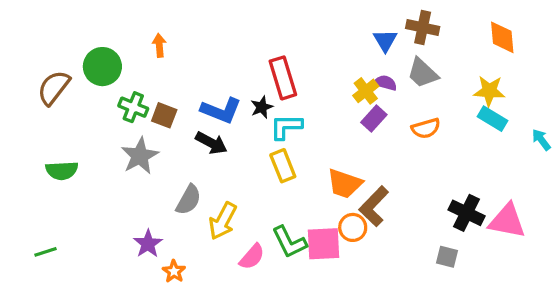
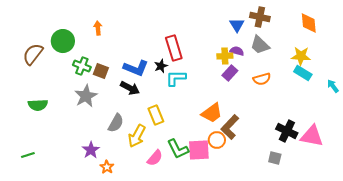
yellow cross: (366, 91) -> (225, 56), turned 35
yellow rectangle: (283, 166) -> (156, 115), moved
orange trapezoid: (345, 184) -> (212, 113), turned -55

